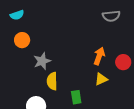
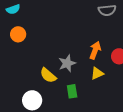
gray star: (42, 61) -> (67, 63), moved
yellow semicircle: (52, 81) -> (48, 75), turned -48

